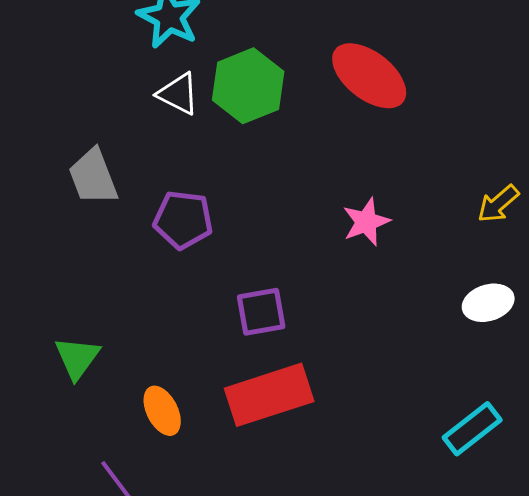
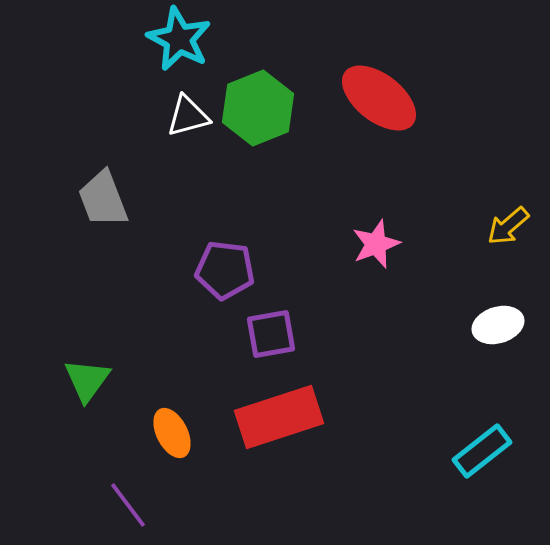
white triangle: (178, 94) -> (188, 116), turned -42
purple pentagon: (183, 220) -> (225, 270), moved

